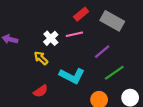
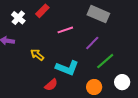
red rectangle: (81, 14) -> (42, 11), moved
white cross: (51, 38) -> (18, 18), moved
red semicircle: (41, 91) -> (51, 85), moved

